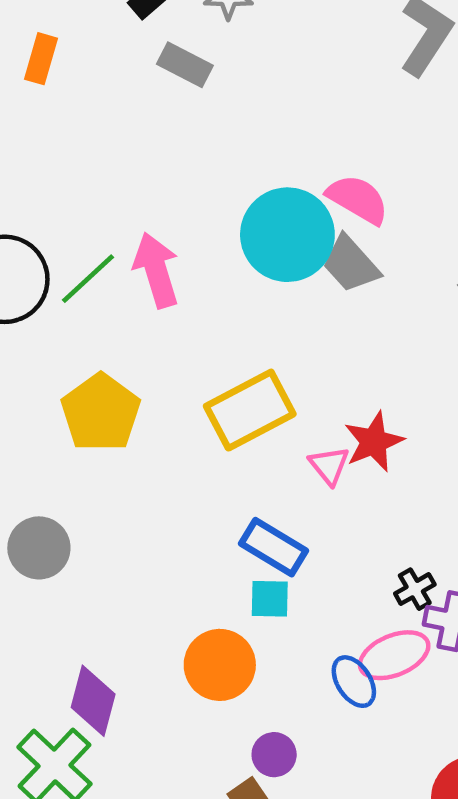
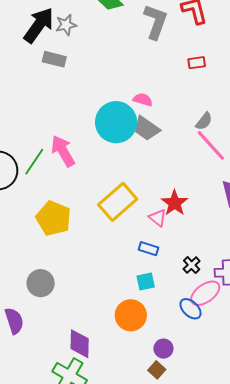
pink semicircle: (358, 199) -> (143, 100), size x0.7
blue rectangle: (274, 547) -> (148, 249), moved, size x0.7
black cross: (415, 589) -> (192, 265), moved

